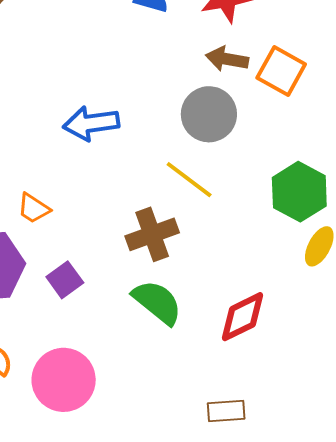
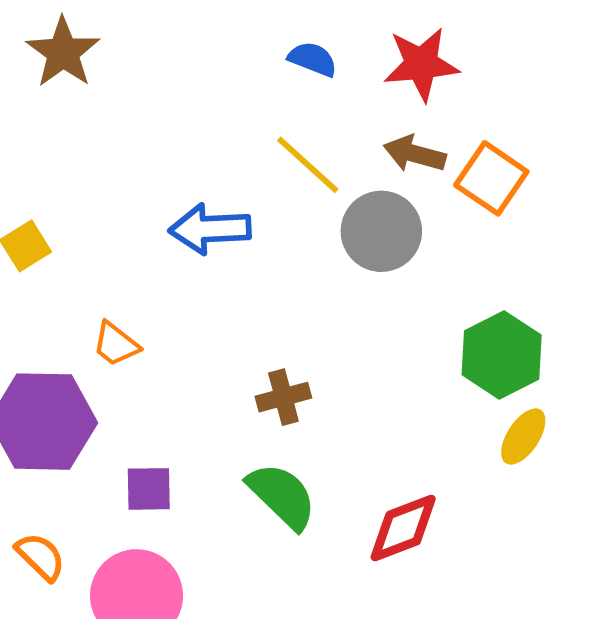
yellow line: (189, 180) -> (308, 165), moved
brown cross: (152, 234) -> (283, 397), size x0.7
purple square: (65, 280) -> (149, 489), moved, turned 30

